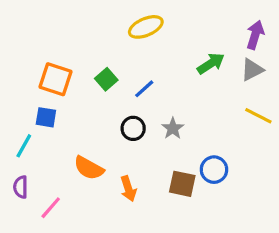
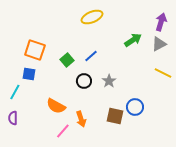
green square: (106, 79) -> (67, 60), moved
pink line: (51, 208) -> (63, 131), moved

